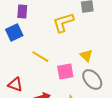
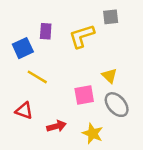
purple rectangle: (22, 12) -> (46, 31), moved
yellow line: (40, 57) -> (37, 77), moved

